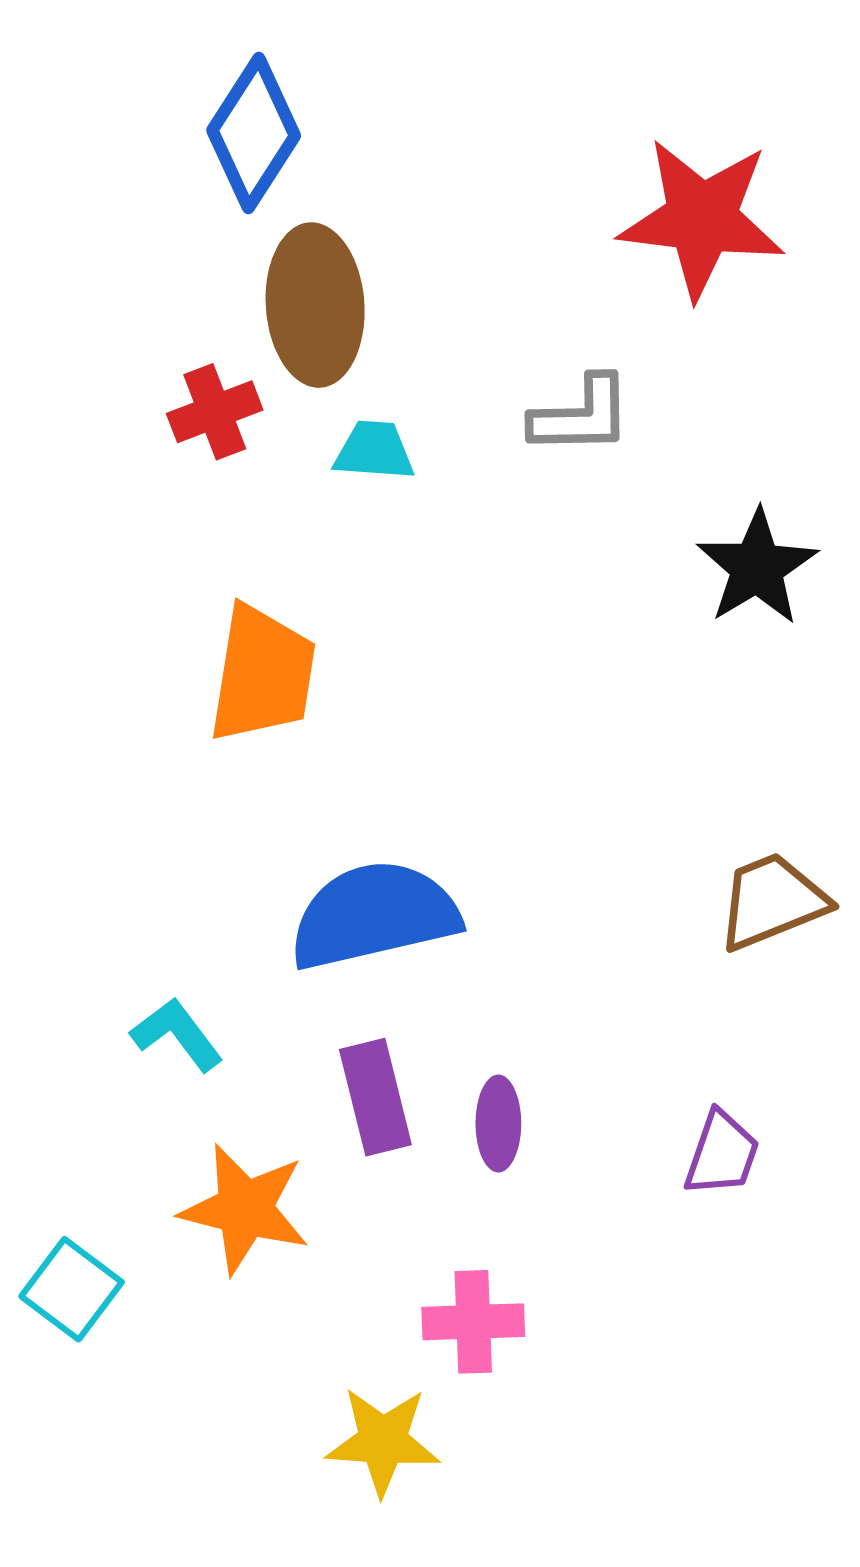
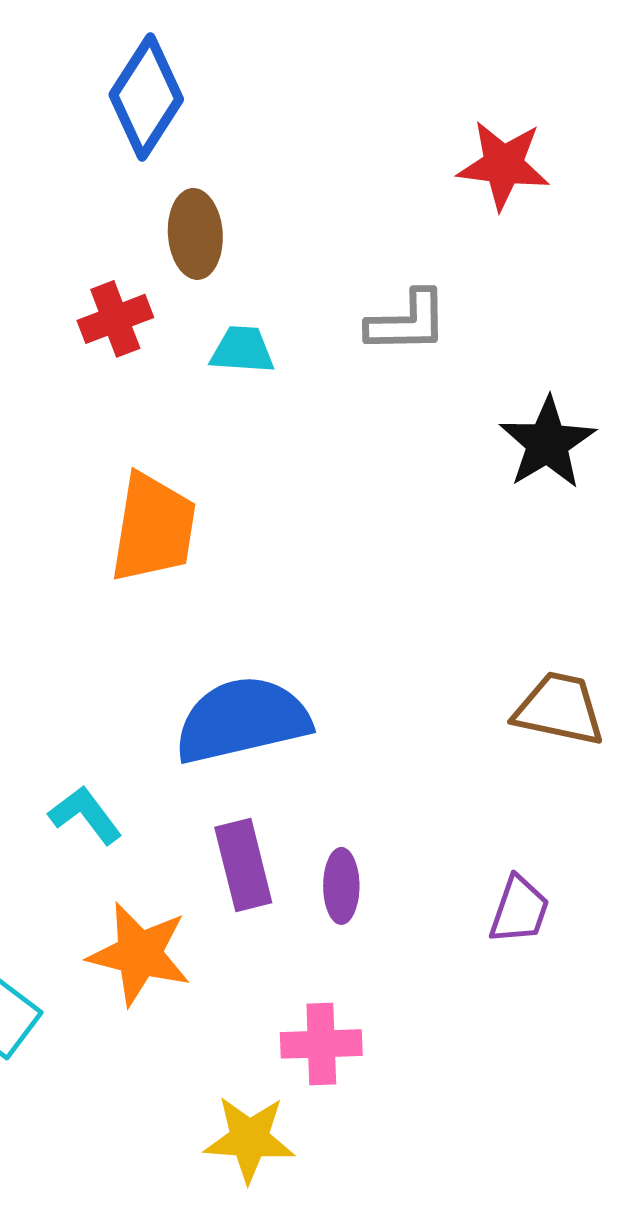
red star: (702, 218) -> (503, 165), size x0.7
brown ellipse: (315, 305) -> (195, 234), size x0.7
brown trapezoid: (772, 901) -> (559, 709), turned 34

